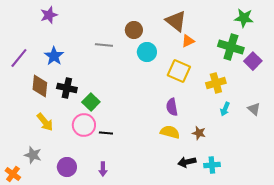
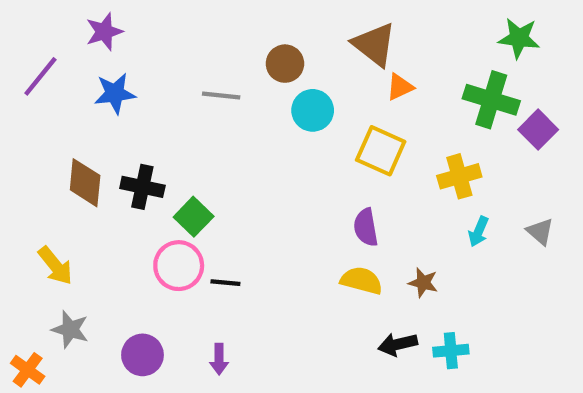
blue star: (54, 56) -> (115, 93), moved, turned 30
purple line: (19, 58) -> (40, 76), moved
yellow arrow: (45, 122) -> (55, 266), moved

